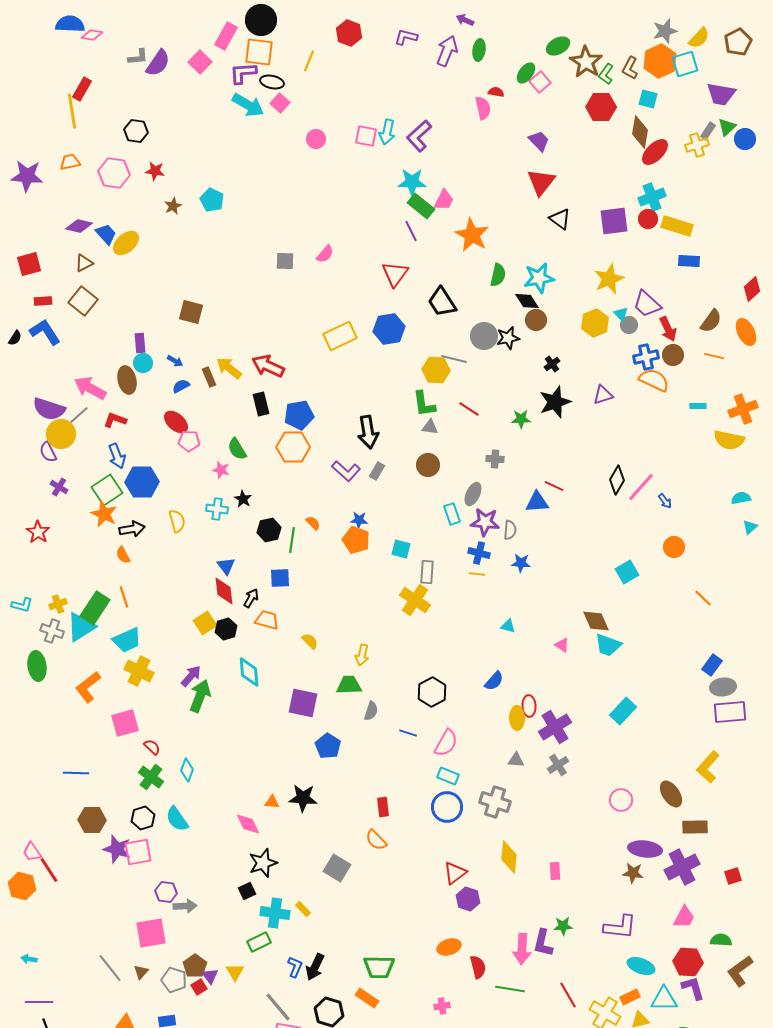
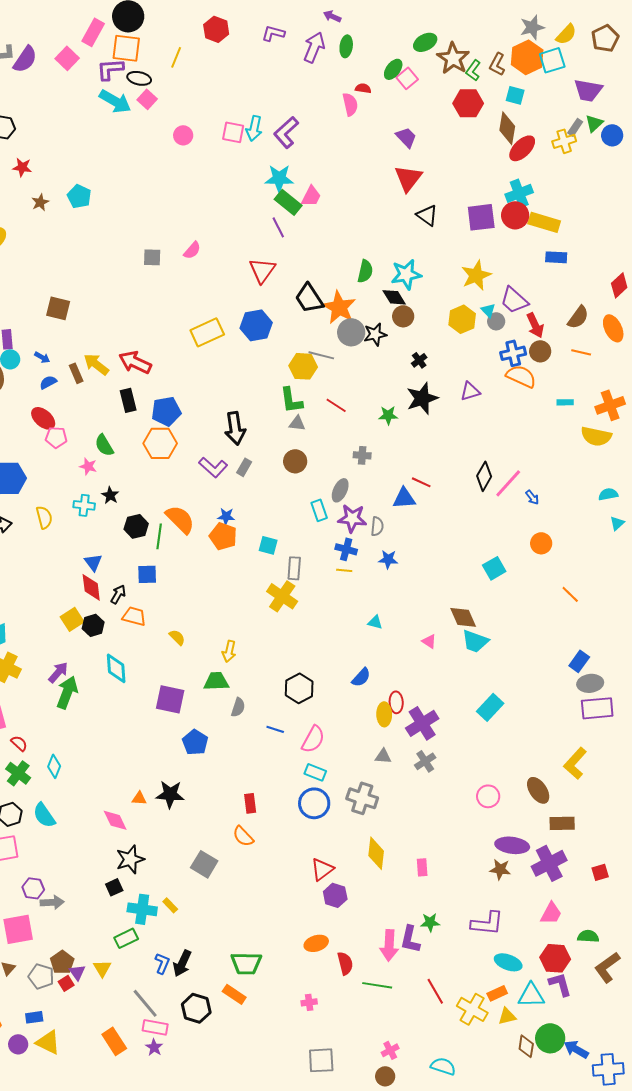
red circle: (648, 219) -> (515, 215), size x1.4
orange star: (472, 235) -> (339, 307), moved
orange semicircle: (313, 523) -> (180, 519), size x2.0

